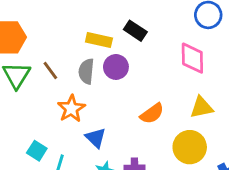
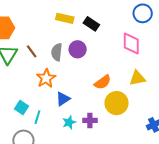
yellow rectangle: (99, 40) -> (65, 18), moved
blue triangle: (96, 138) -> (63, 99), turned 42
yellow circle: (190, 147) -> (117, 103), moved

